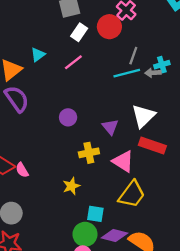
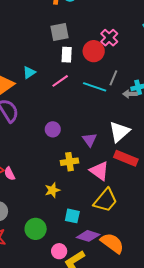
white rectangle: (79, 32) -> (67, 55), turned -35
cyan line: (127, 73) -> (95, 87), moved, turned 30
green circle: (85, 234) -> (36, 229), moved

